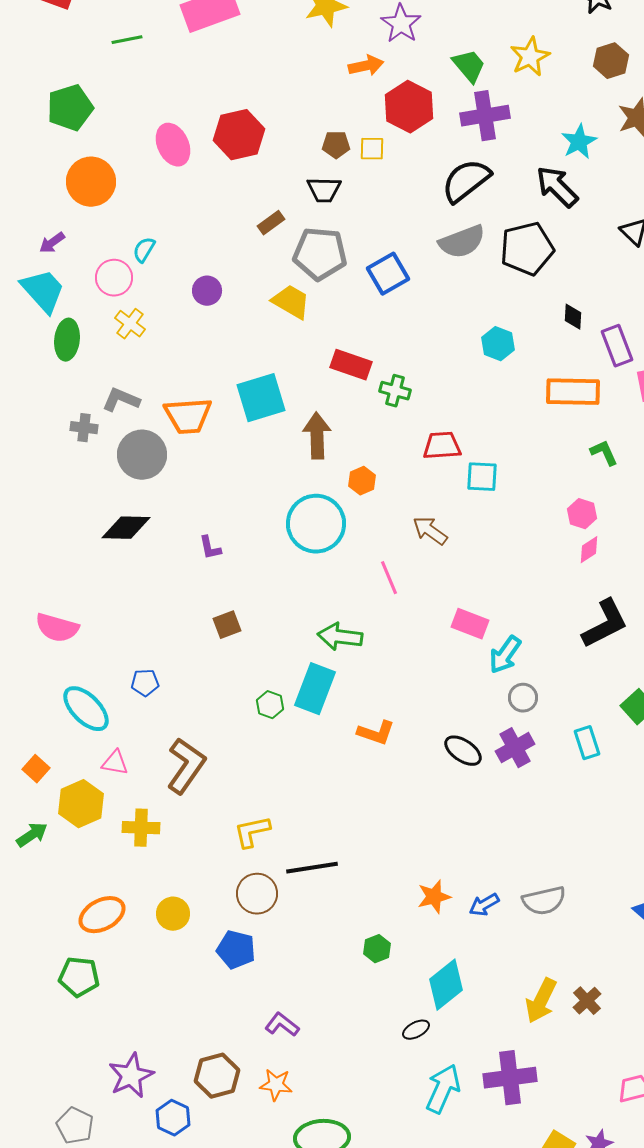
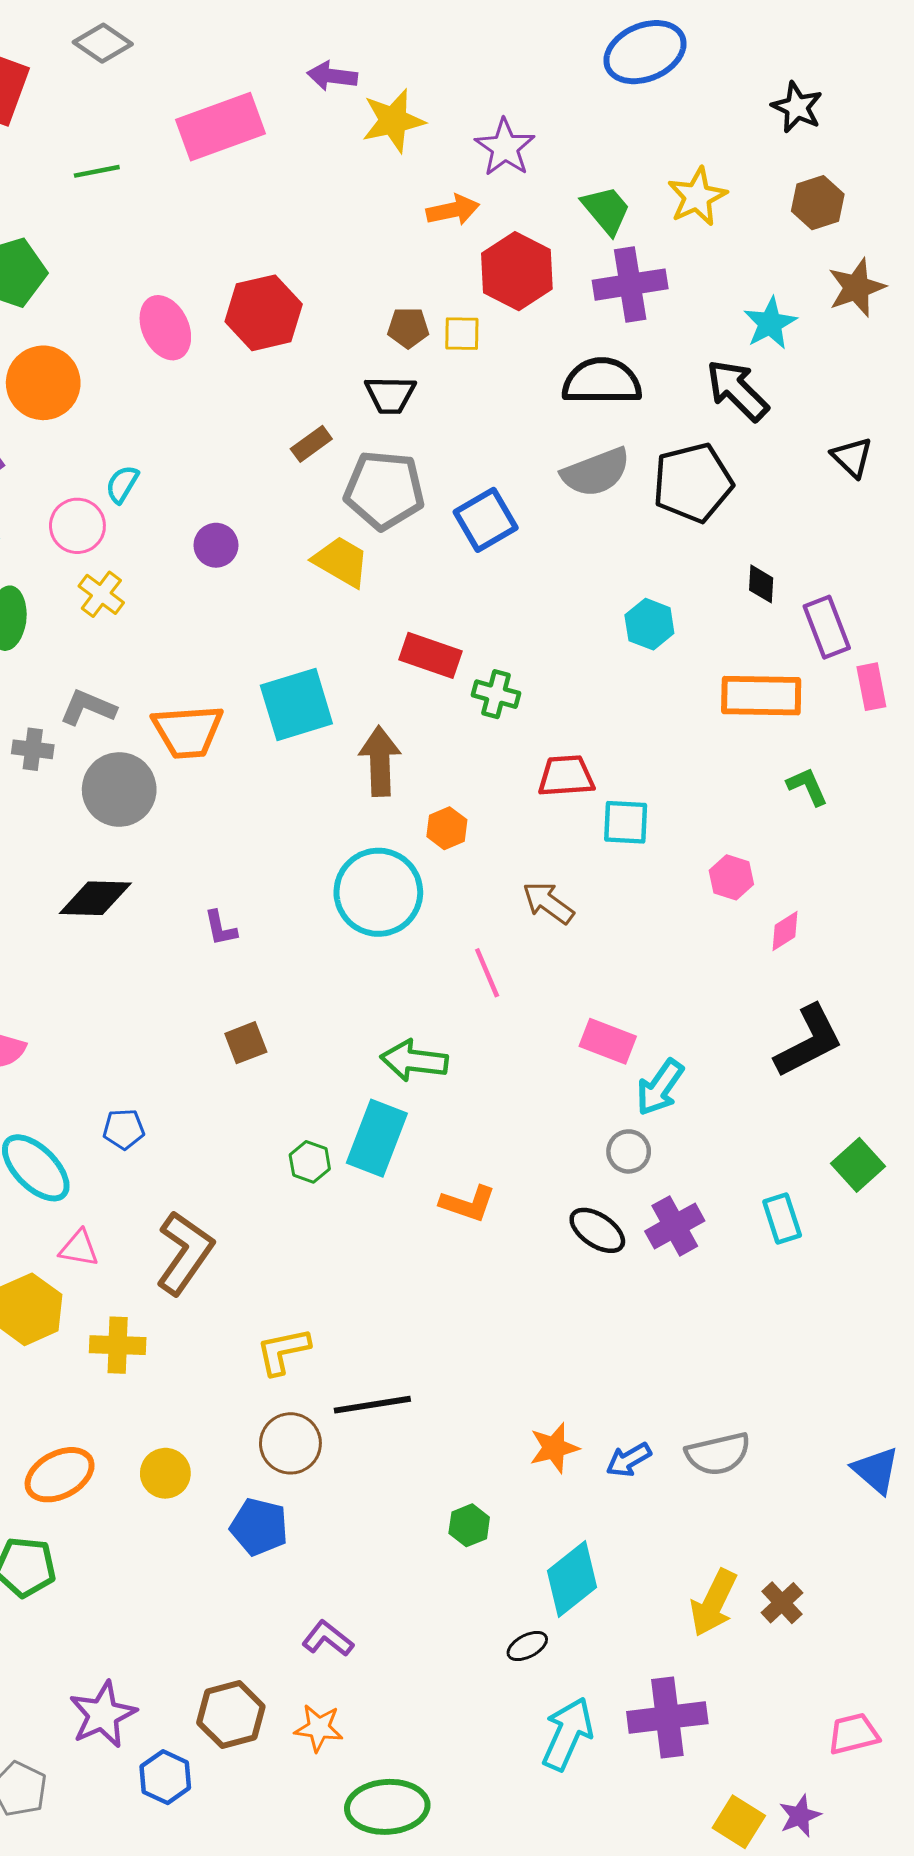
black semicircle: (466, 181) -> (602, 381), turned 38
pink hexagon: (582, 514) -> (731, 877), moved
gray circle: (523, 698) -> (629, 1151), moved

